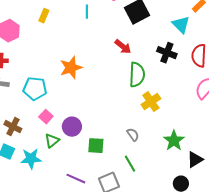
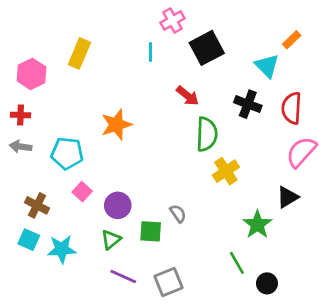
cyan line: (87, 12) -> (151, 52), moved
yellow rectangle: (44, 16) -> (79, 53), size x1.5
gray semicircle: (133, 135) -> (178, 214), moved
green triangle: (52, 141) -> (111, 240), moved
black triangle: (195, 160) -> (288, 197), moved
green line: (130, 164) -> (237, 263), moved

